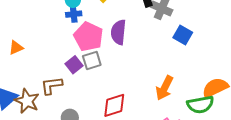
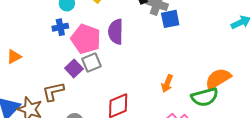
blue cross: (74, 14) -> (60, 27), moved
blue square: (183, 35) -> (170, 19), moved, turned -36
orange arrow: (164, 88) -> (167, 84), size x0.7

